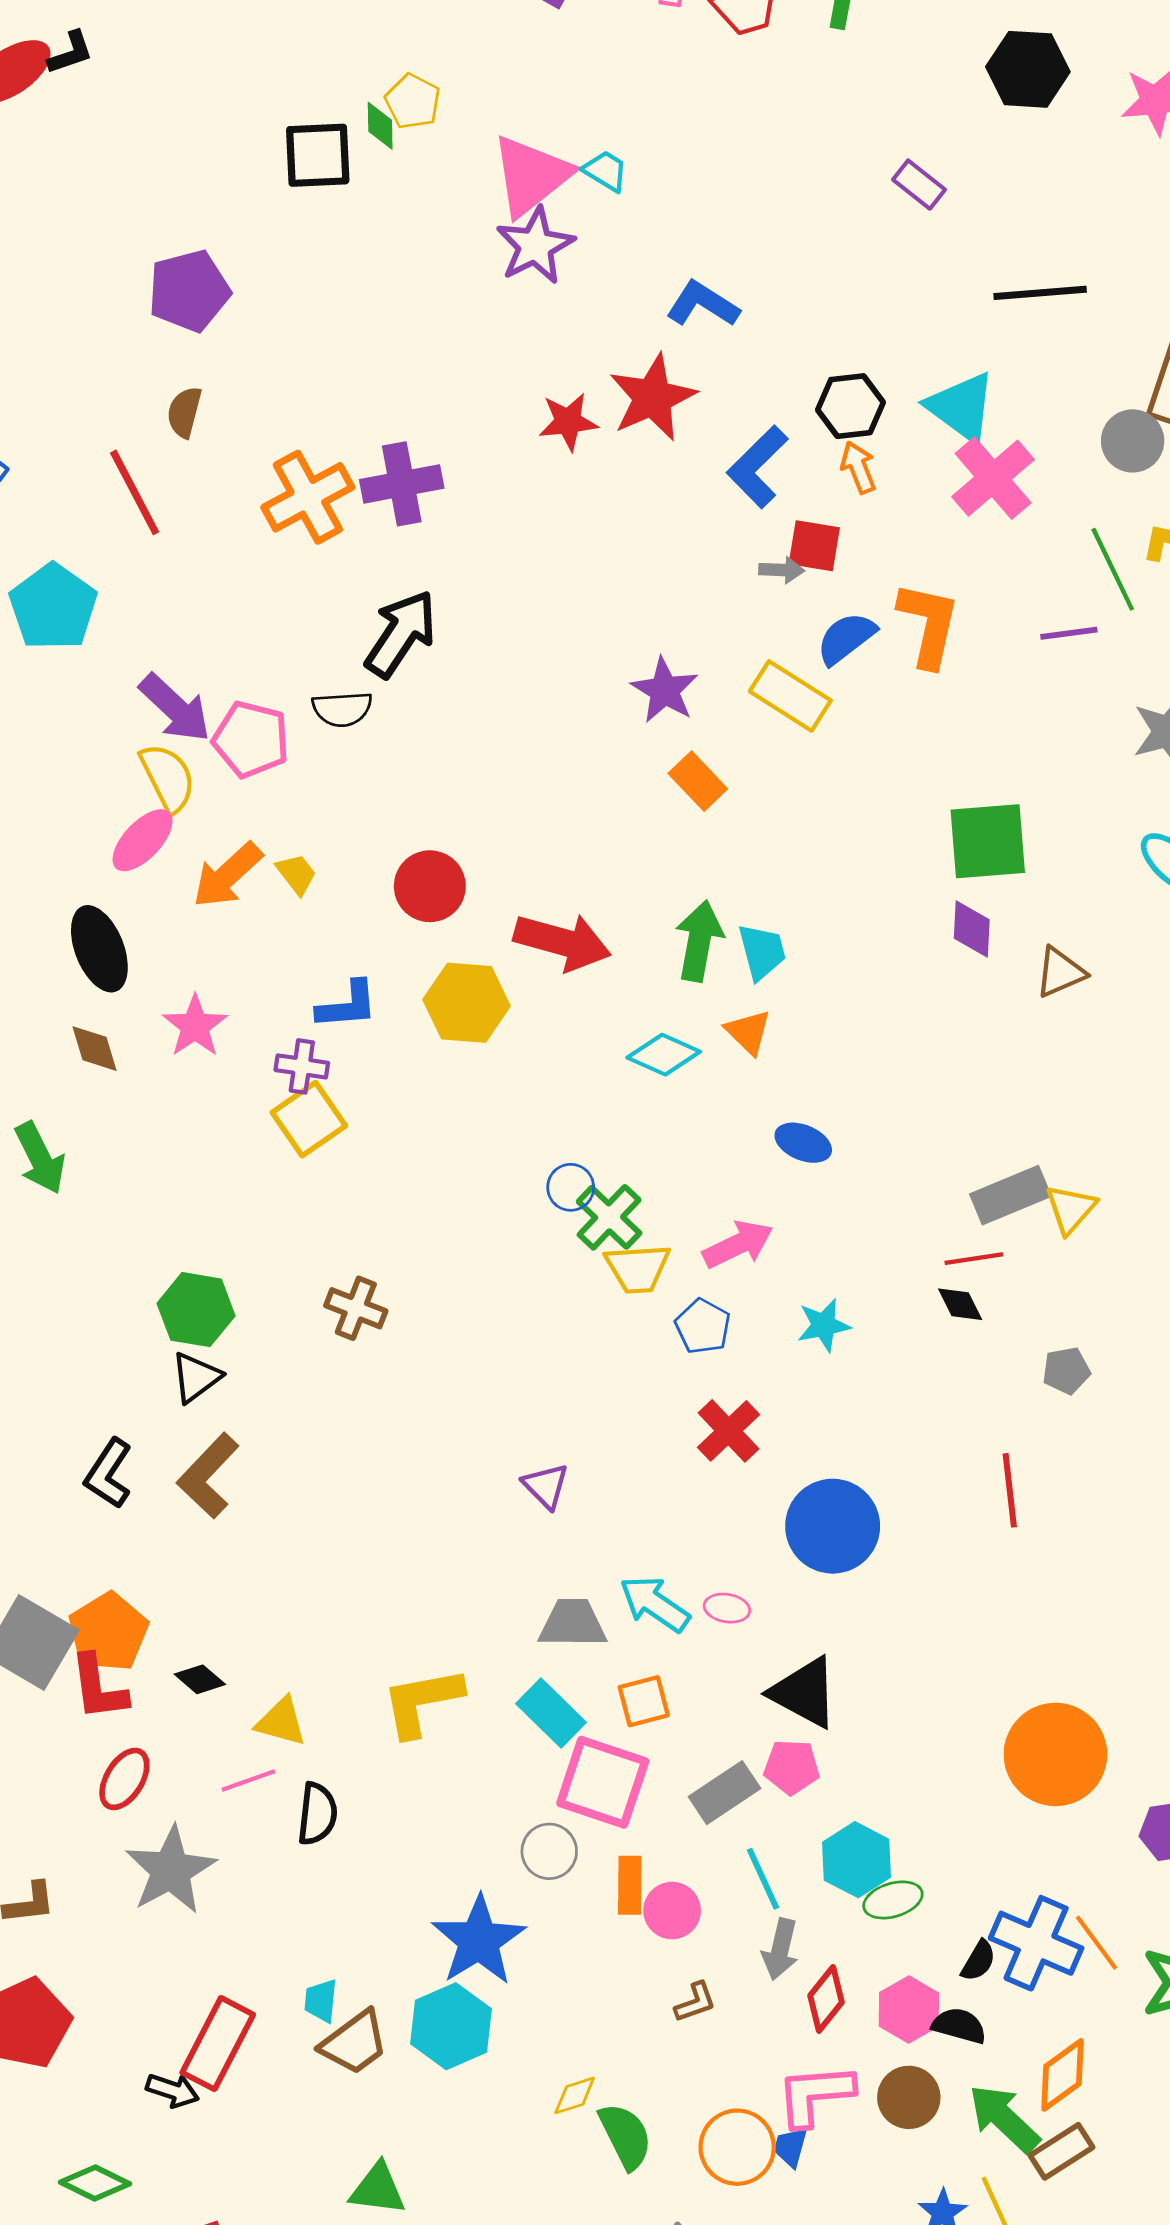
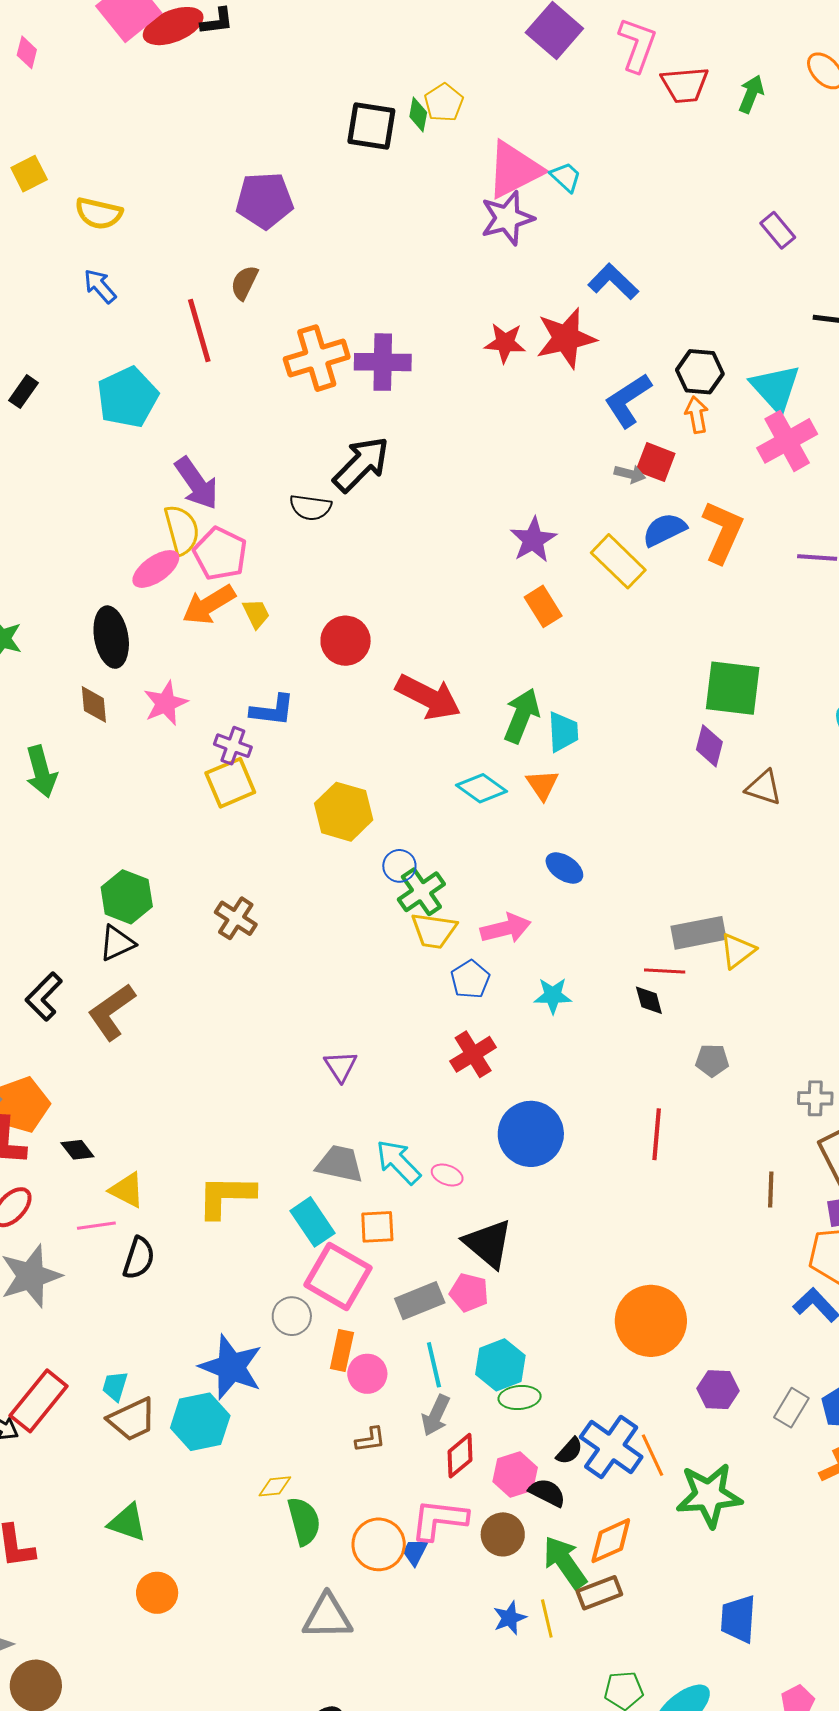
pink pentagon: (251, 739) -> (220, 554), moved
brown triangle: (1060, 972) -> (764, 788), turned 30
yellow hexagon: (467, 1003) -> (344, 812), moved
blue star: (479, 1940) -> (231, 1367), turned -30

